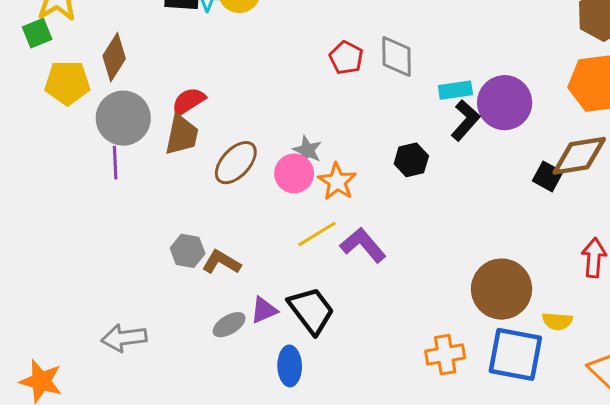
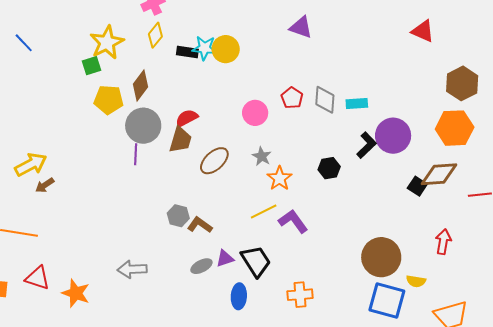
cyan rectangle: (455, 90) -> (357, 104), moved
pink circle: (294, 173) -> (255, 113), moved
orange cross: (445, 355) -> (300, 295), moved

